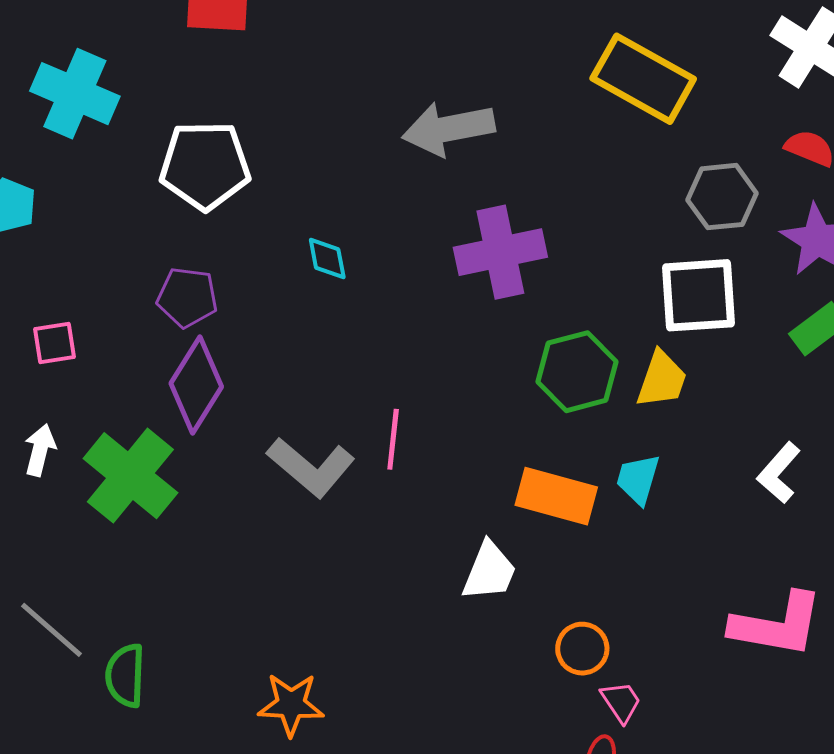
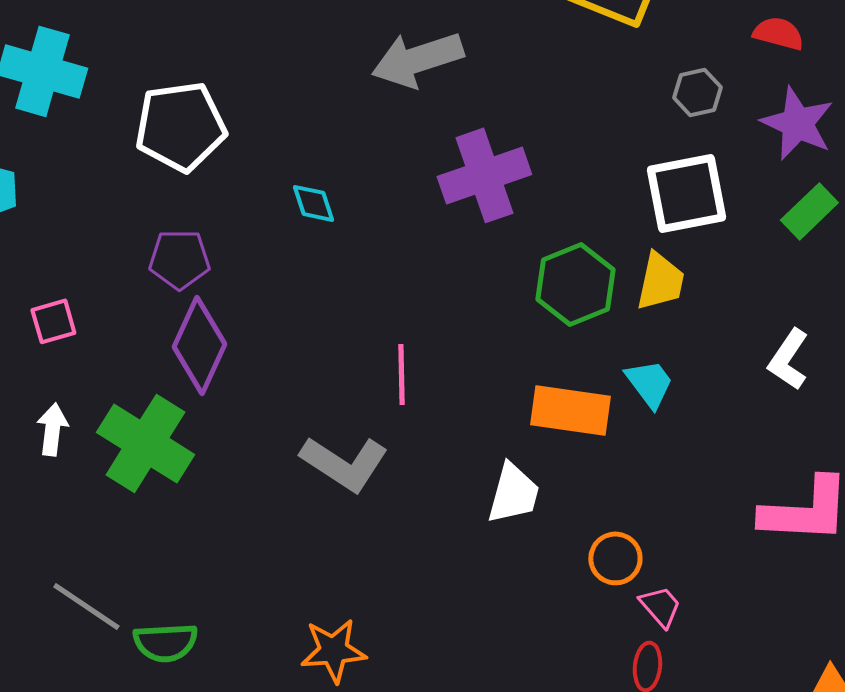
gray hexagon: (722, 197) -> (697, 92), size x0.7
gray L-shape: (311, 467) -> (344, 463), moved
cyan trapezoid: (638, 479) -> (649, 383), turned 134
green semicircle: (125, 676) -> (165, 642), turned -88

